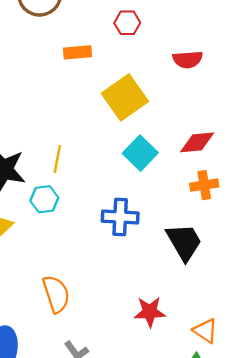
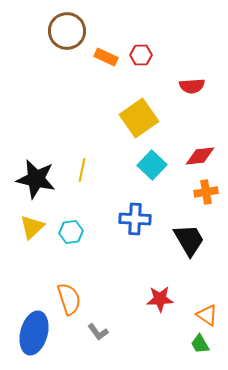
orange rectangle: (77, 52) -> (106, 57), moved, turned 30
cyan hexagon: (44, 199) -> (71, 232), moved
orange semicircle: (56, 294) -> (69, 299), moved

